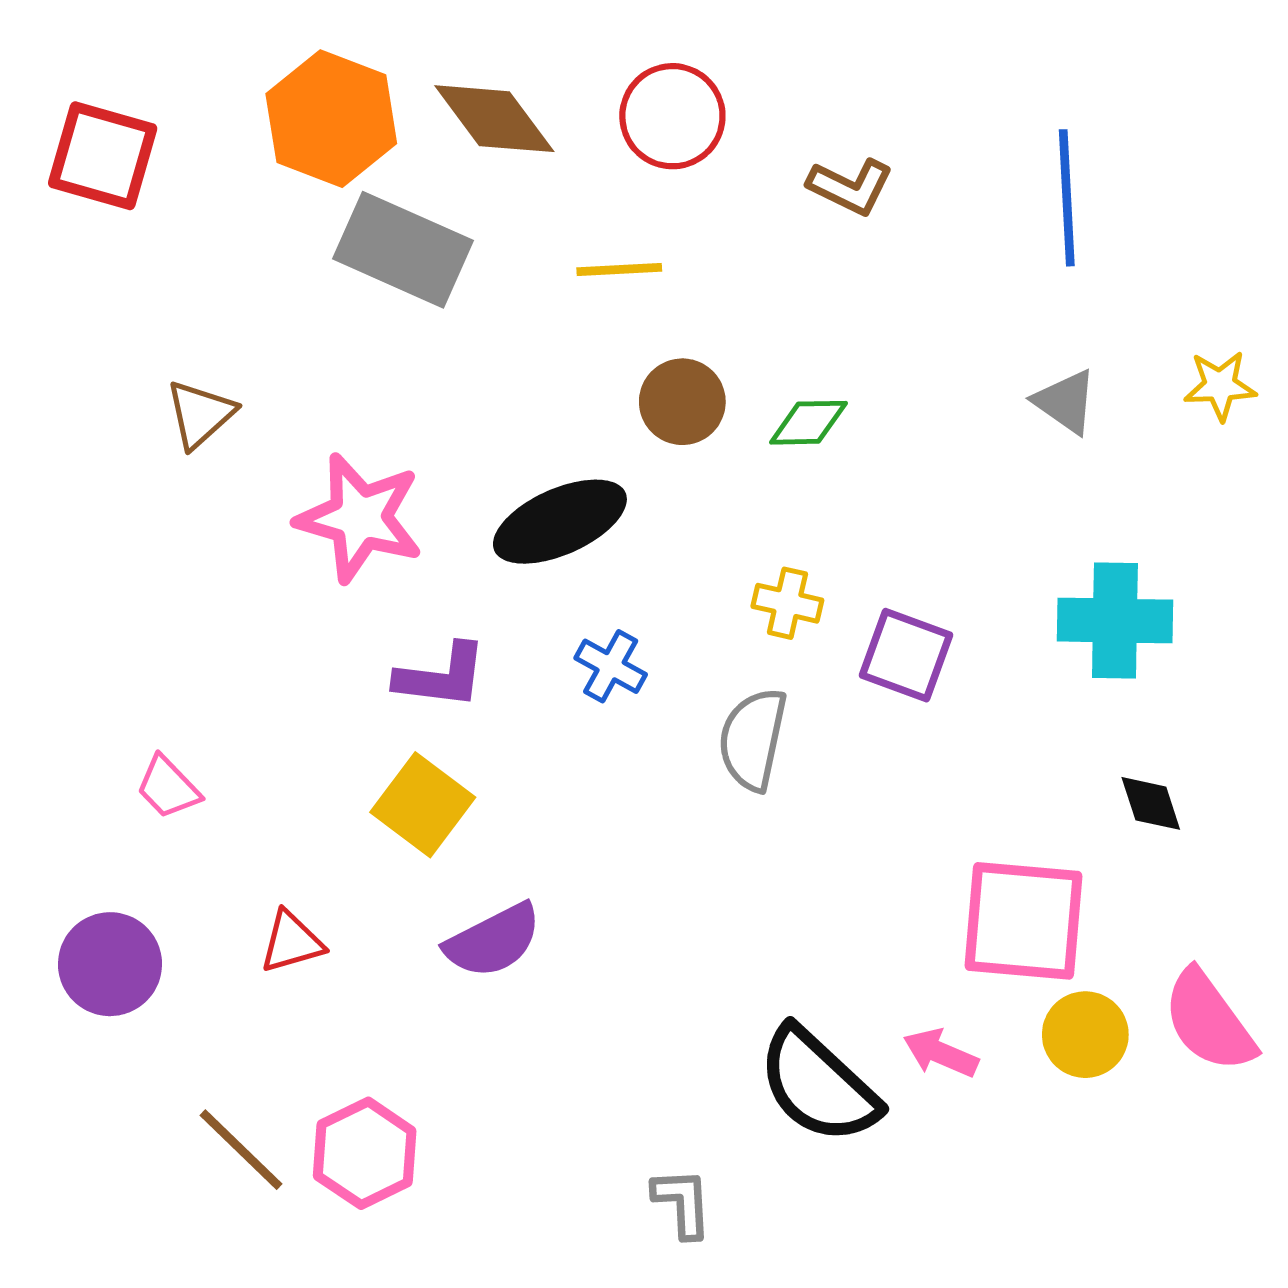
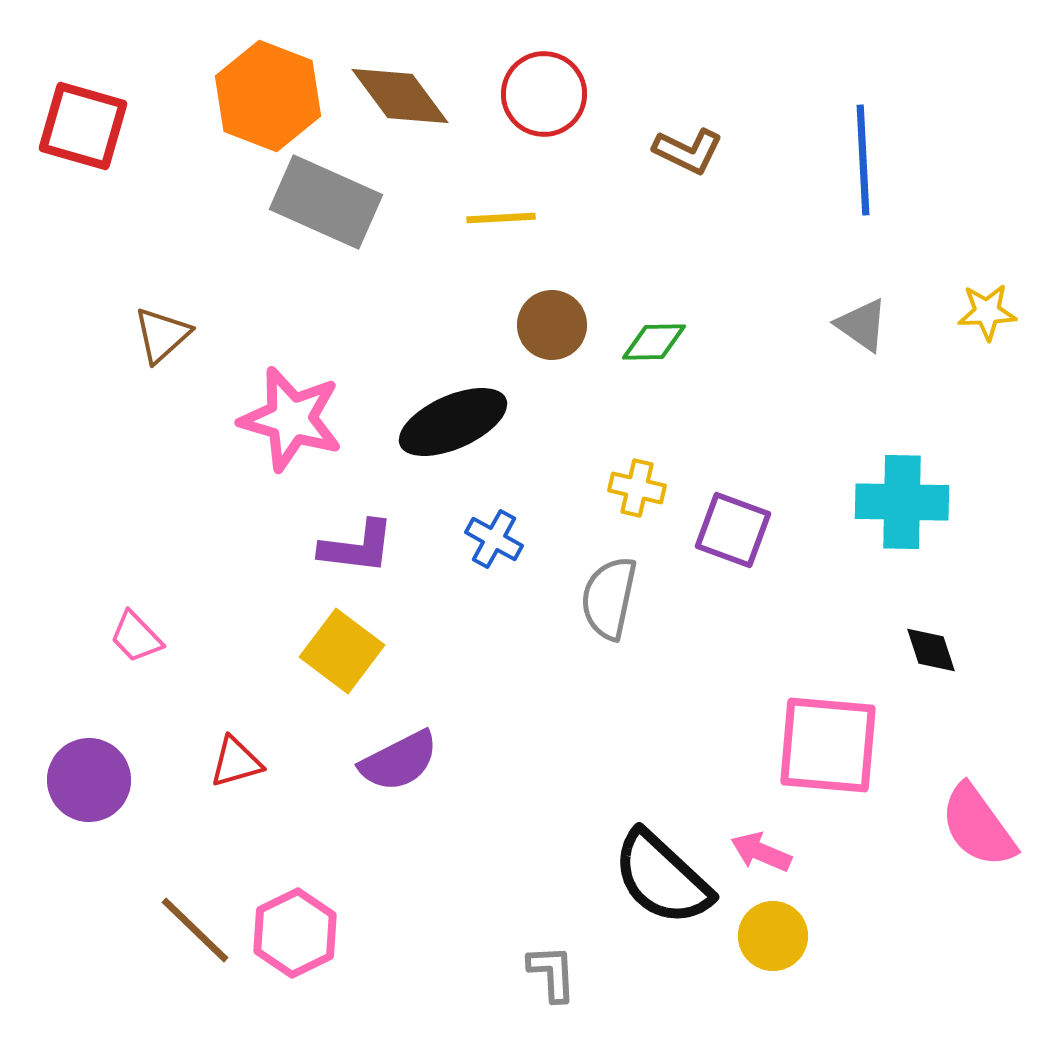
yellow circle: (1085, 1035) -> (773, 936), moved

